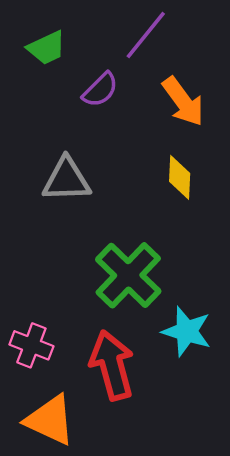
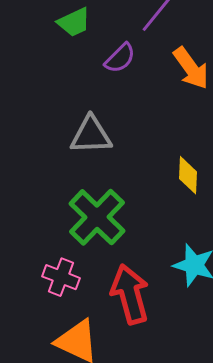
yellow diamond: (180, 177) -> (188, 175), moved
green cross: (128, 275) -> (97, 217), moved

